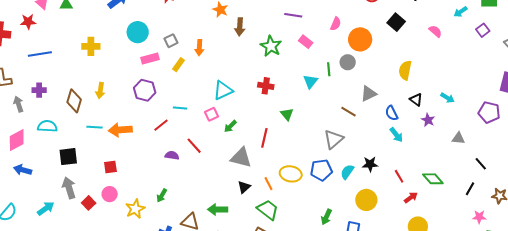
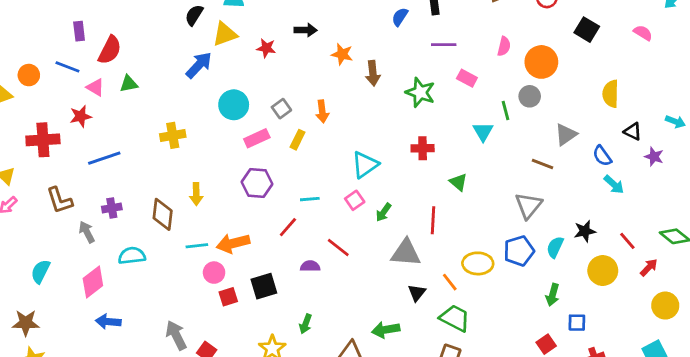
black square: (68, 157) -> (264, 286), moved
pink circle: (110, 194) -> (214, 273), moved
yellow circle: (366, 200) -> (603, 271), moved
green arrow: (326, 217) -> (553, 295), moved

